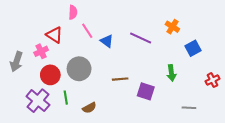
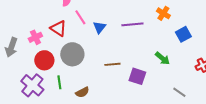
red triangle: (54, 35) -> (58, 28), moved
purple line: (141, 38) -> (132, 24), turned -30
blue triangle: (107, 41) -> (99, 27), turned 32
green arrow: (171, 73) -> (162, 58), turned -42
gray line: (189, 108) -> (179, 92), turned 32

